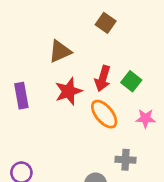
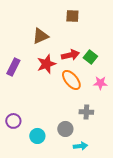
brown square: (106, 23) -> (72, 16), turned -32
red arrow: (103, 78) -> (70, 55), turned -120
purple rectangle: (21, 96) -> (13, 67), turned 36

